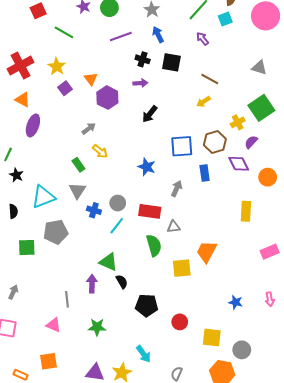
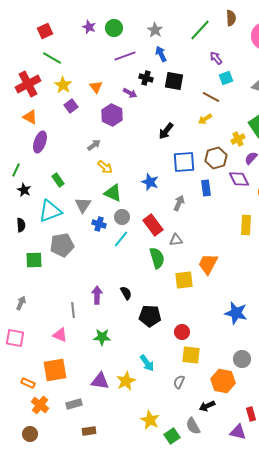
cyan square: (225, 19) -> (226, 78), moved
green line: (64, 32) -> (52, 58), moved
purple arrow: (202, 39) -> (216, 58), moved
orange triangle: (91, 79) -> (96, 87), moved
purple arrow: (140, 83) -> (130, 93), moved, turned 32
black arrow: (150, 114) -> (166, 131), moved
green rectangle: (78, 165) -> (58, 180), moved
red rectangle: (150, 211) -> (153, 225), turned 45
green triangle: (108, 262) -> (113, 193), moved
blue star: (236, 302) -> (236, 313), size x1.6
yellow square: (212, 337) -> (191, 355), moved
orange square: (48, 361) -> (55, 370), size x1.4

